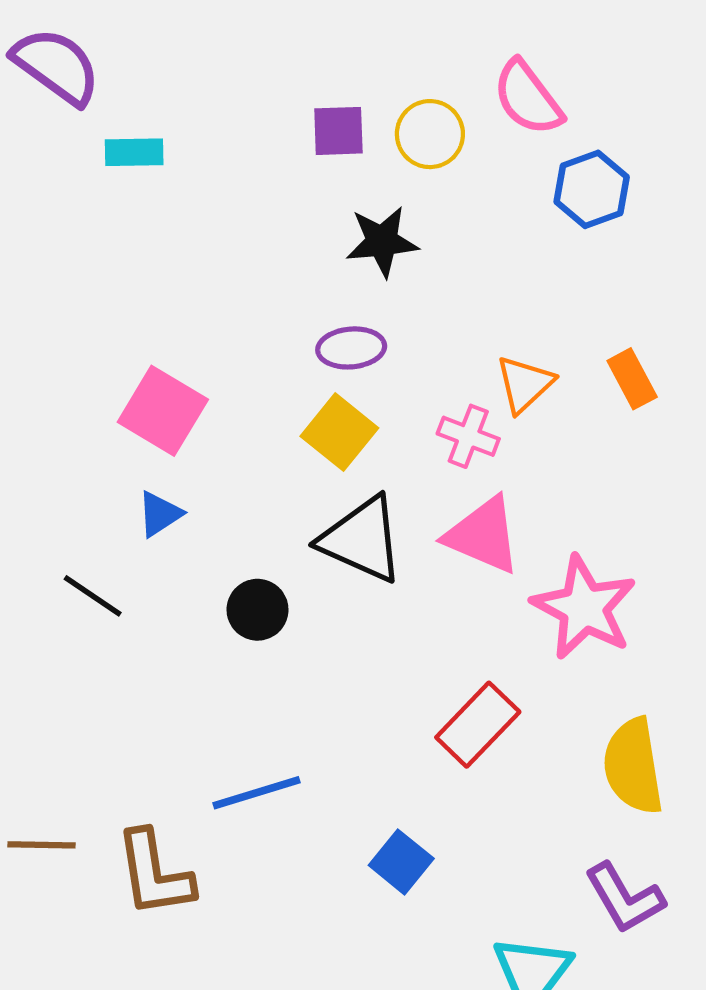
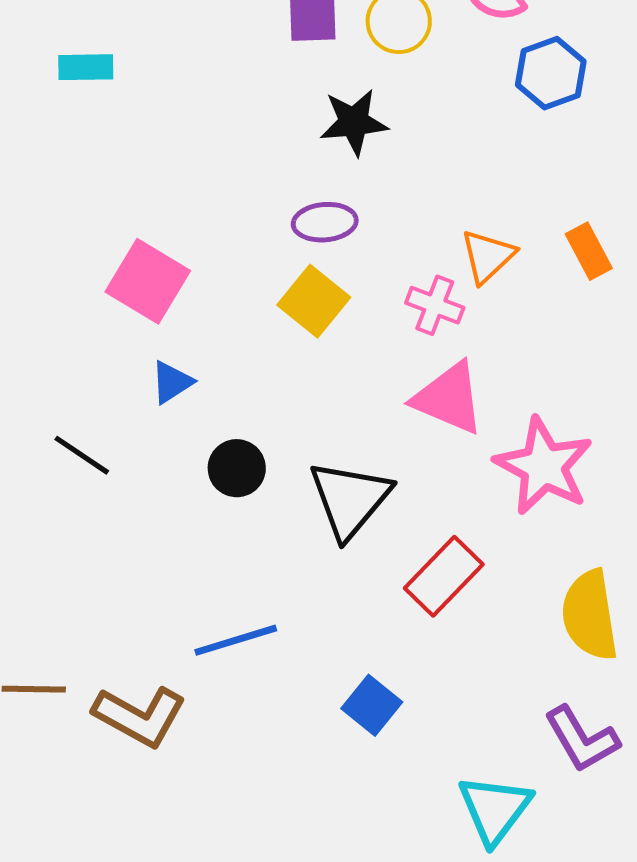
cyan rectangle: (134, 152) -> (86, 67), moved
blue triangle: (160, 514) -> (172, 382), moved
black triangle: (362, 540) -> (350, 499), moved, turned 46
brown L-shape: (154, 874) -> (140, 716), turned -52

